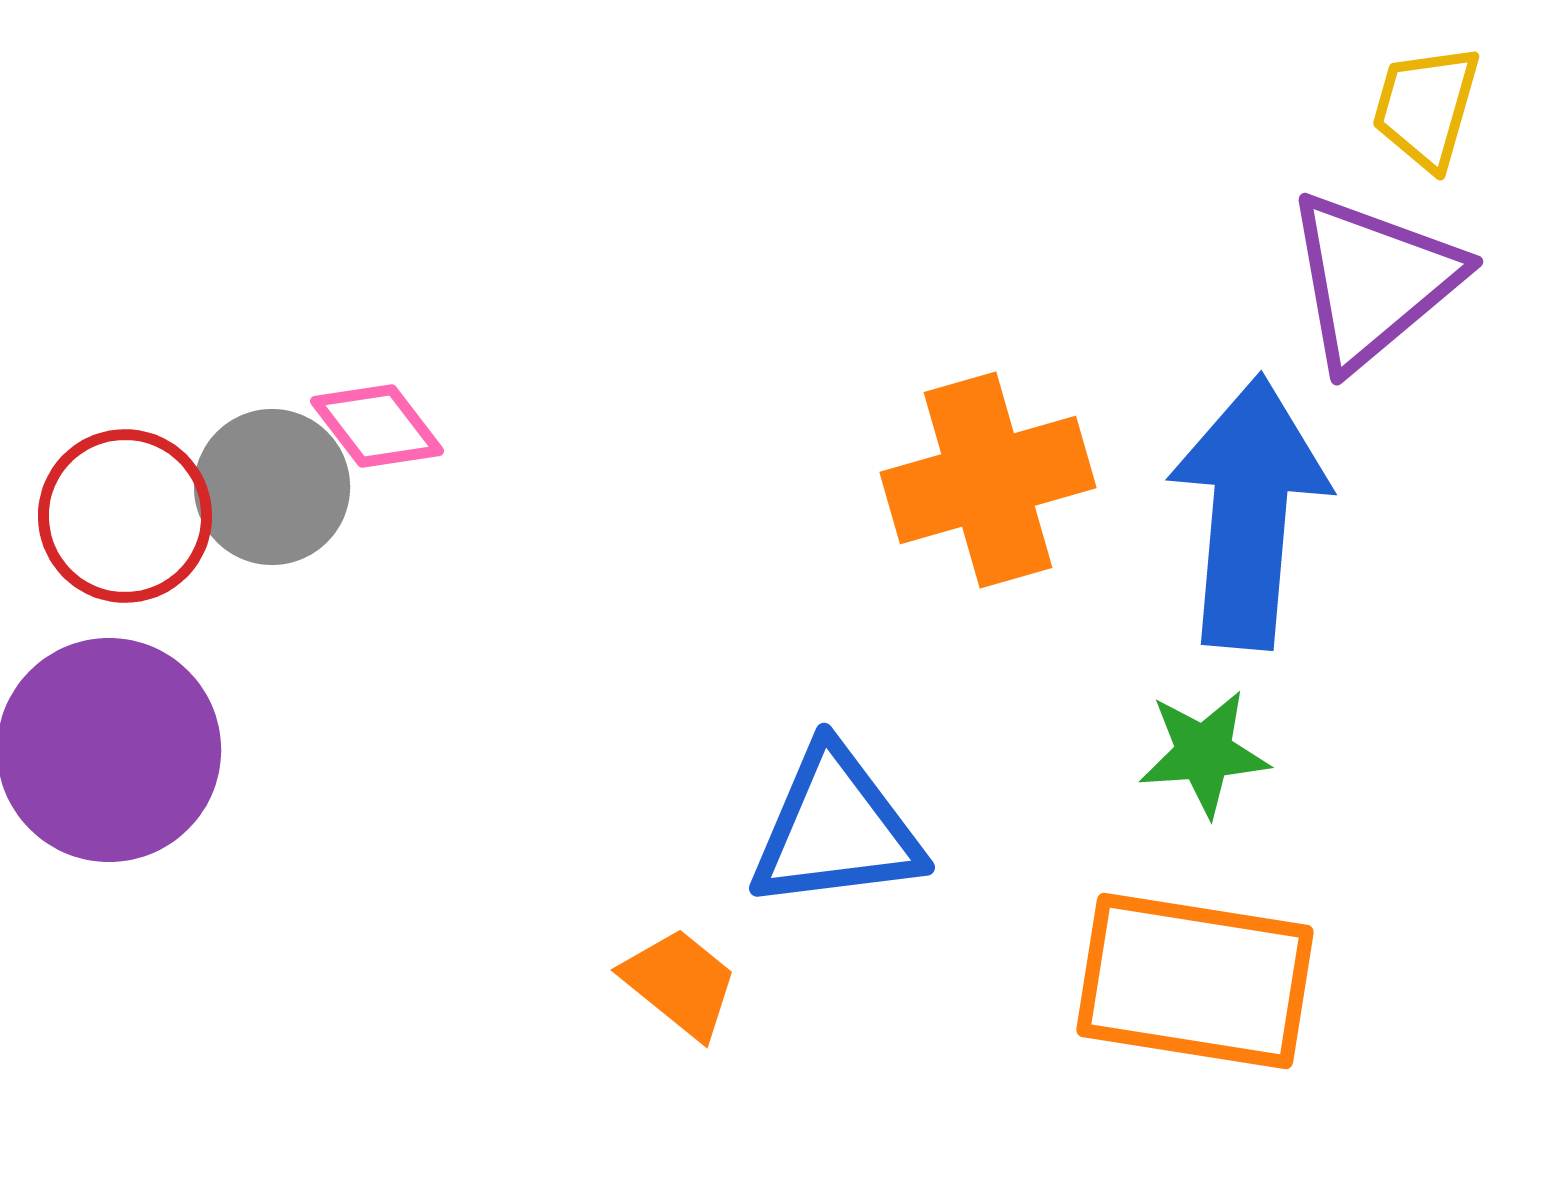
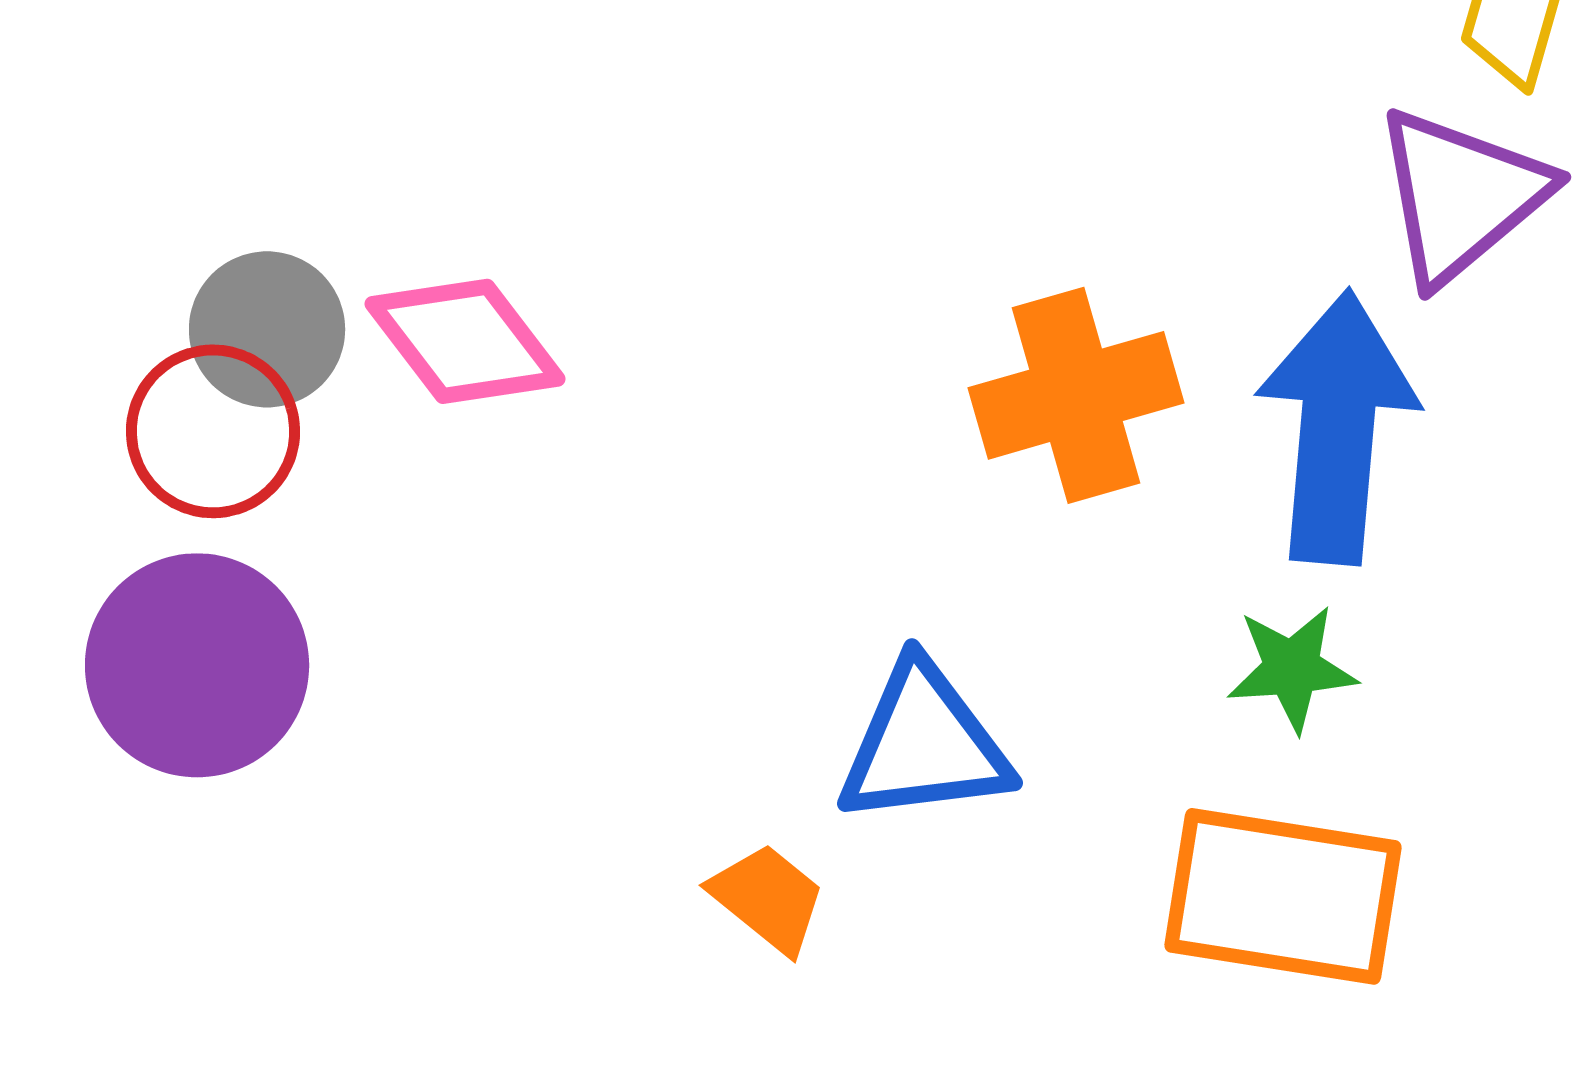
pink diamond: (377, 426) -> (465, 341), size x1.5
gray circle: (272, 487) -> (267, 329), moved

